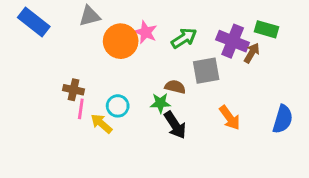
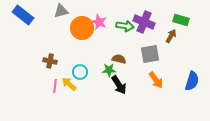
green arrow: (184, 38) -> (125, 26), turned 42
purple cross: (233, 41) -> (144, 22), moved
gray square: (206, 71) -> (150, 54), moved
pink line: (81, 109) -> (55, 86), moved

